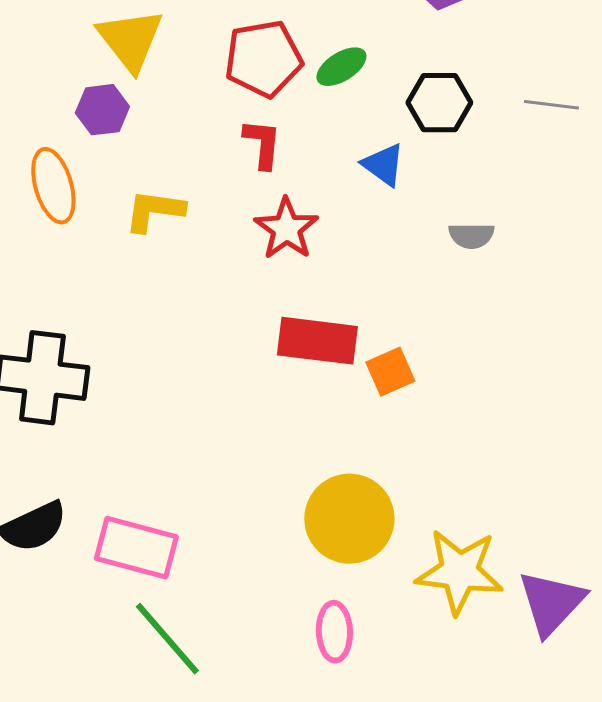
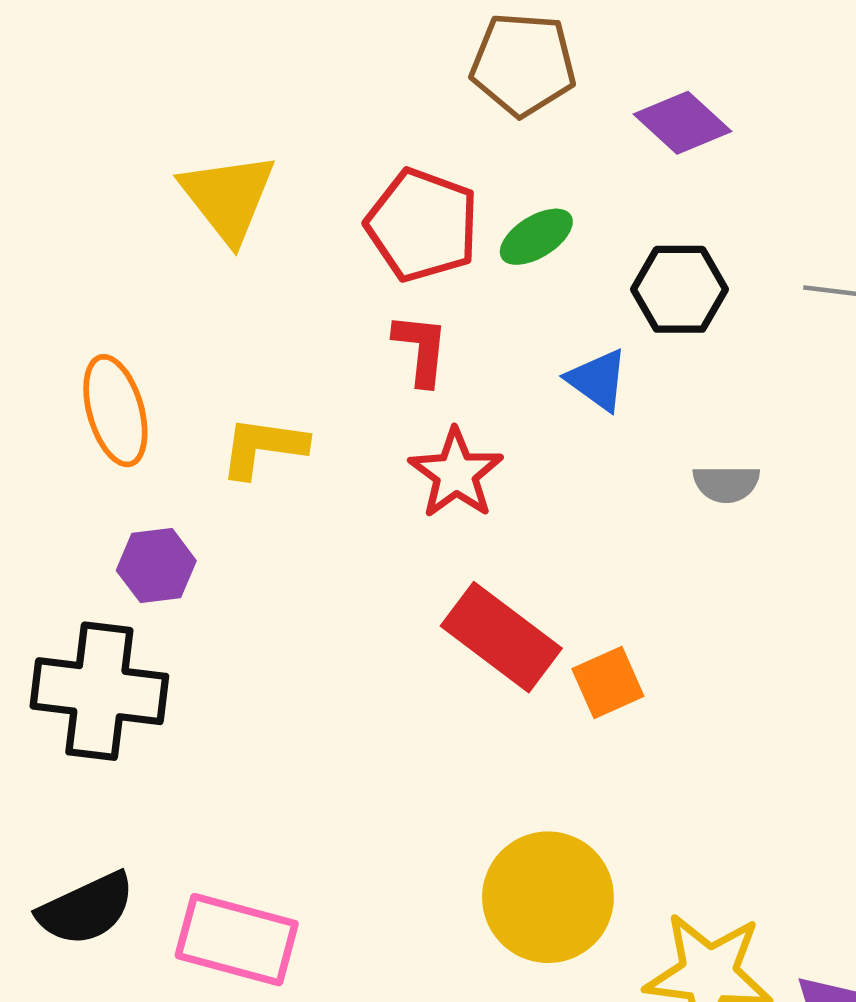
red pentagon: (263, 59) -> (422, 225), turned 30
purple hexagon: (102, 110) -> (156, 566), moved
red rectangle: (317, 341) -> (501, 637), turned 30

